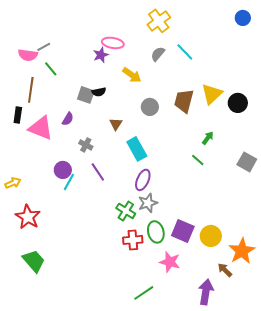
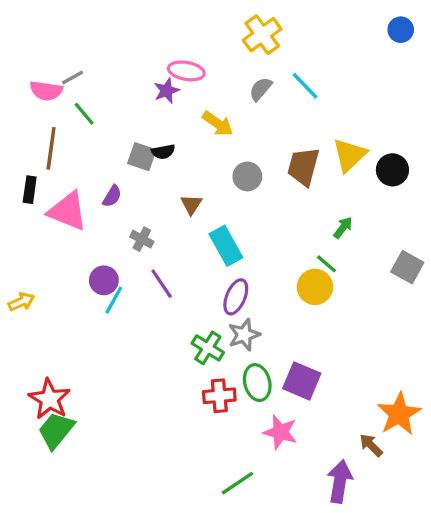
red star: (28, 217) -> (49, 399), moved
yellow circle: (211, 236) -> (315, 287), moved
green trapezoid: (34, 261) -> (56, 430), turned -100

